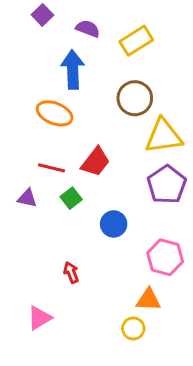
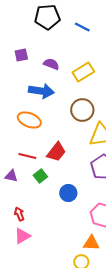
purple square: (42, 15) -> (21, 55), turned 32
blue arrow: (73, 69) -> (41, 91), turned 100
red arrow: (71, 272) -> (19, 214), moved
pink triangle: (39, 318) -> (22, 236), moved

